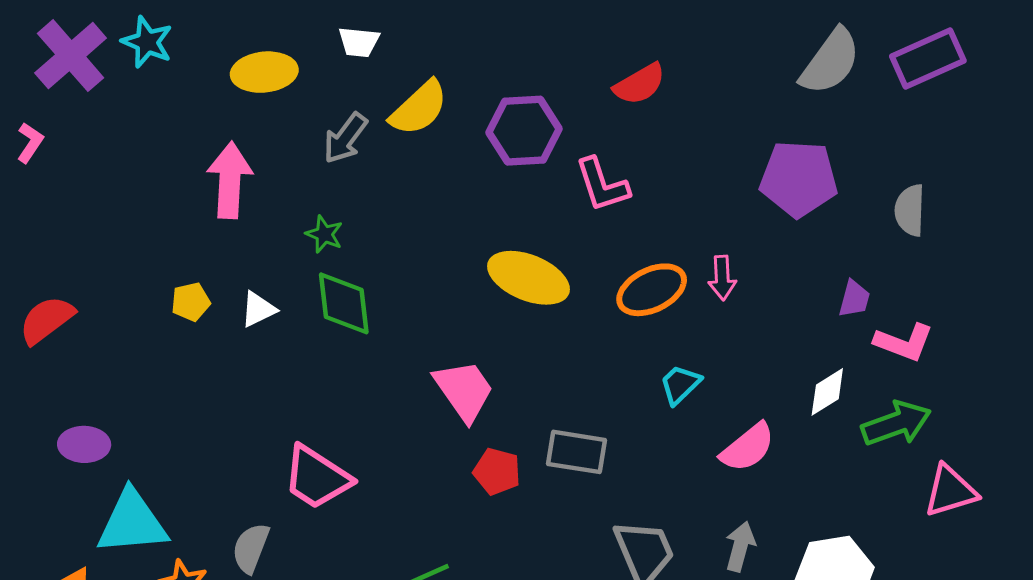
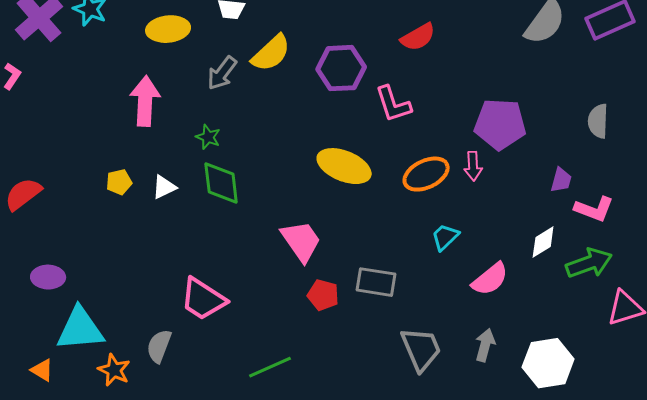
purple pentagon: (799, 179) -> (500, 124), moved

